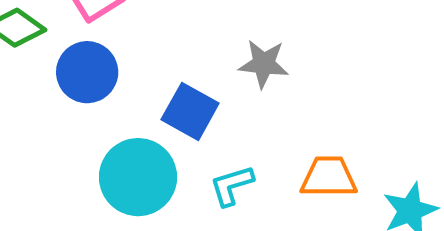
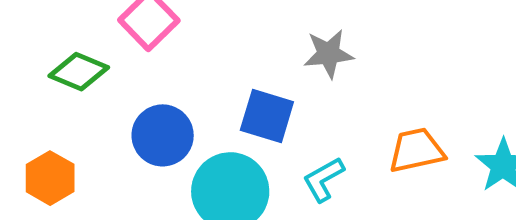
blue circle: (87, 72) -> (163, 135), moved

